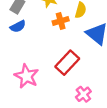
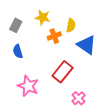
blue semicircle: (18, 26) -> (18, 51), moved, turned 104

